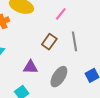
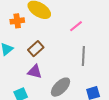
brown rectangle: (49, 42) -> (36, 49), moved

